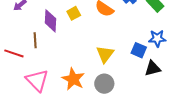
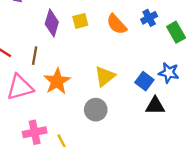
brown line: (35, 40) -> (35, 56), moved
orange star: (73, 79) -> (57, 81), moved
pink triangle: (37, 80) -> (20, 87), turned 45

